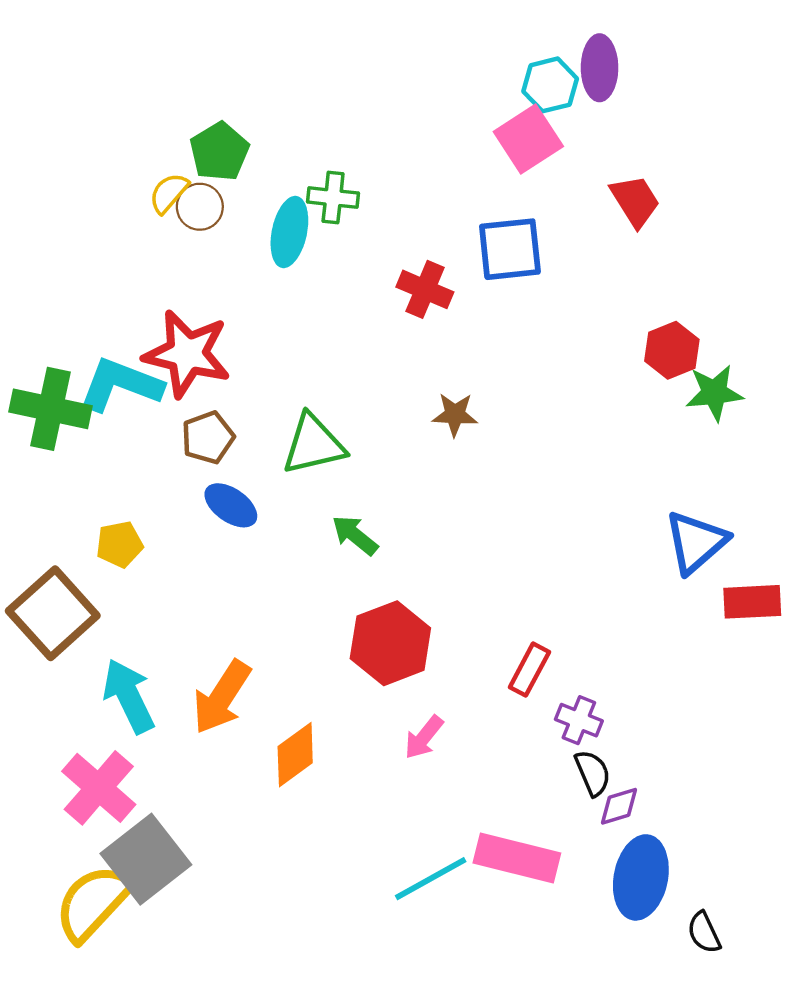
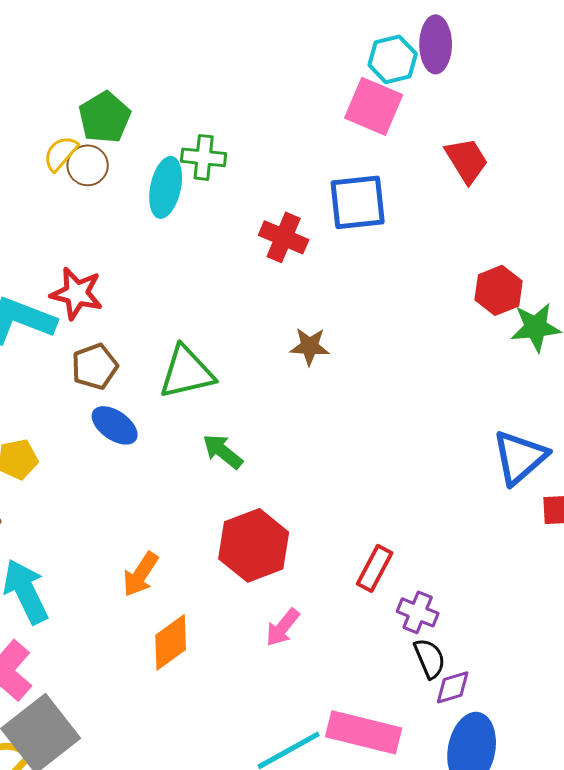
pink square: (528, 139) -> (374, 106), turned -34
red star: (187, 354) -> (77, 293), size x0.7
orange arrow: (222, 697) -> (141, 574), moved, size x0.7

